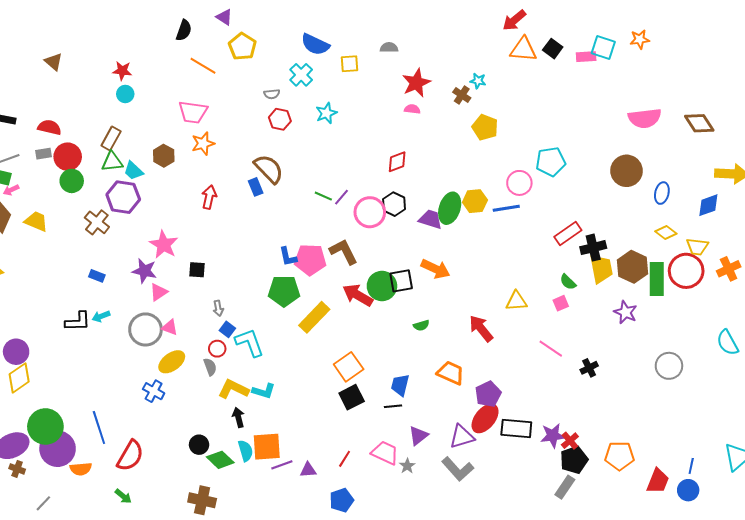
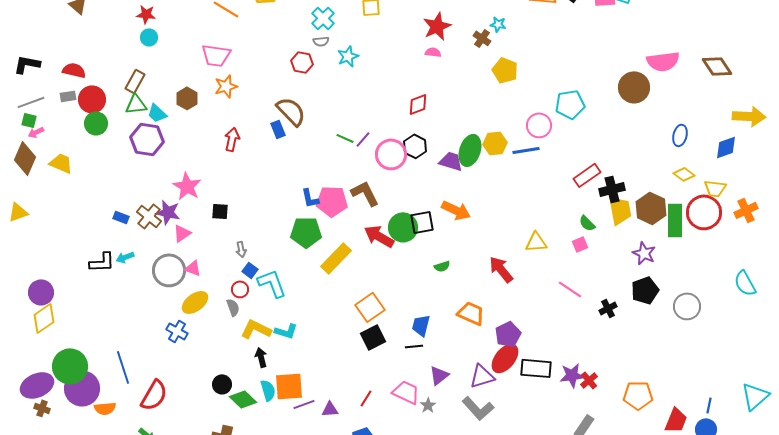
gray semicircle: (272, 94) -> (321, 41), moved
brown circle: (627, 171) -> (634, 87), moved
brown cross: (97, 222) -> (149, 216), moved
black pentagon: (574, 460) -> (645, 290), moved

